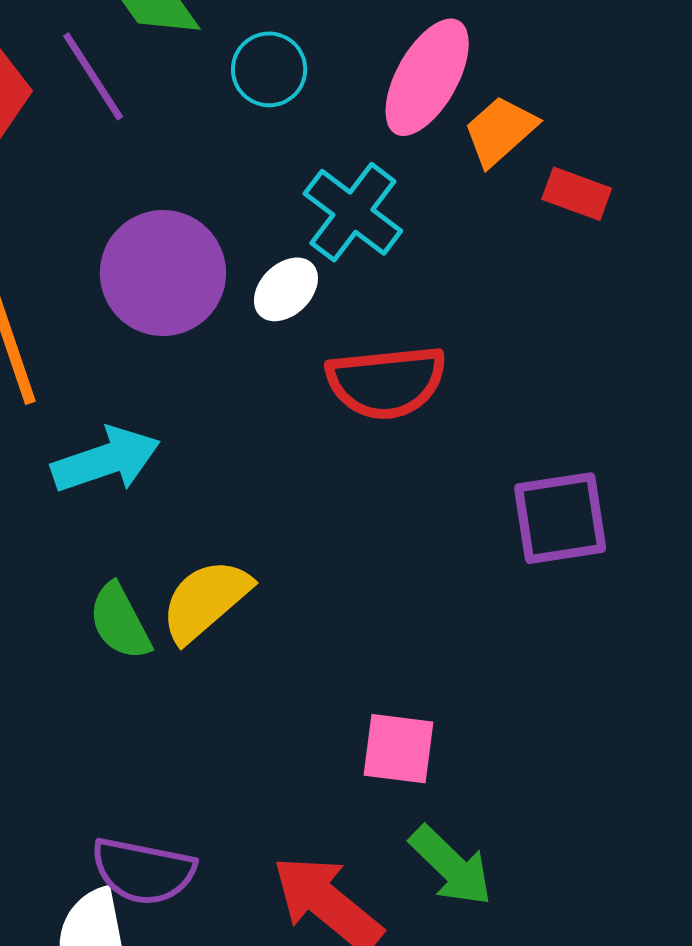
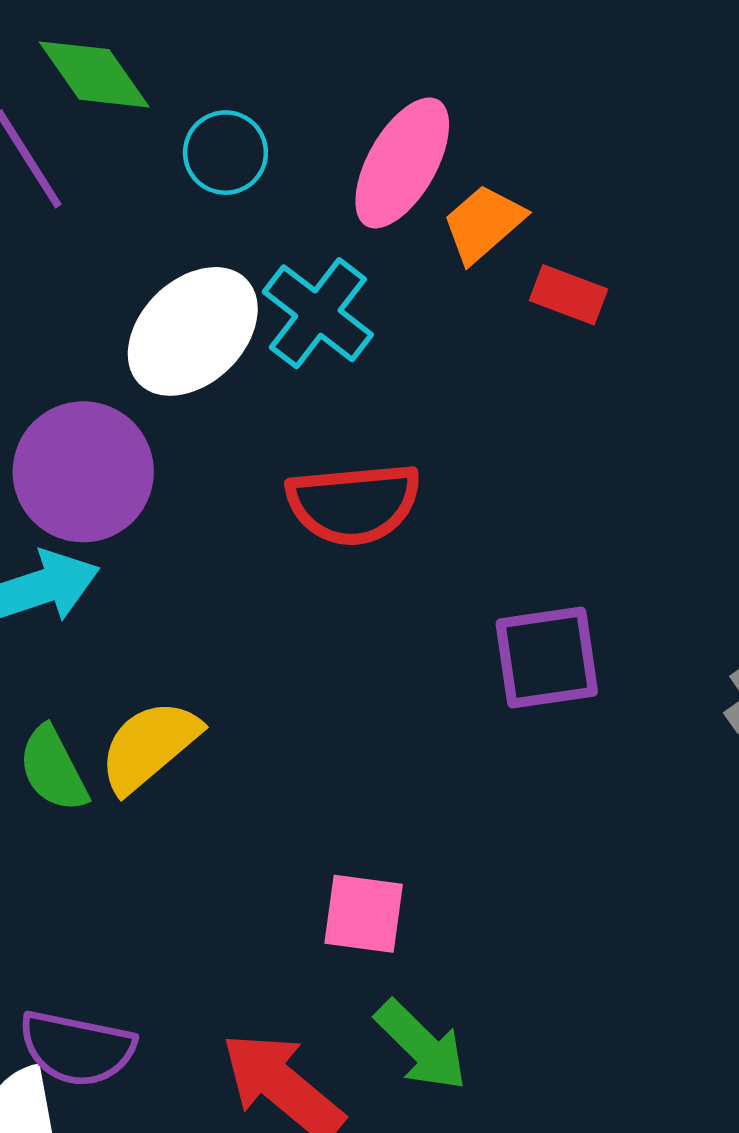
purple circle: (163, 273) -> (83, 472), moved
white ellipse: (286, 289) -> (193, 331), moved, size x1.8

